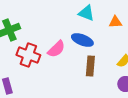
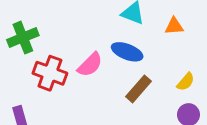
brown rectangle: (90, 66) -> (139, 89), turned 36

